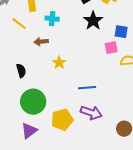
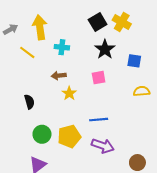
brown arrow: (41, 42) -> (59, 76), moved
pink square: (111, 48) -> (99, 78), moved
green circle: (33, 102) -> (42, 134), size x0.7
yellow pentagon: (62, 120) -> (69, 136), moved

